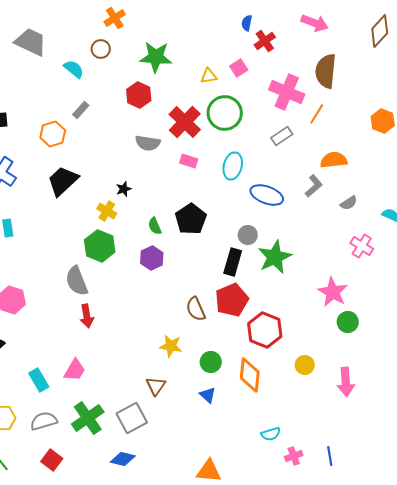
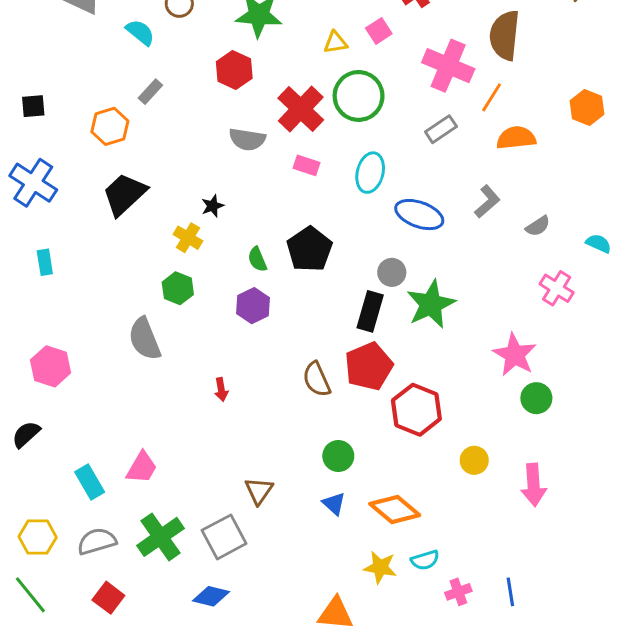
orange semicircle: (334, 160) -> (516, 138), moved
green hexagon: (100, 246) -> (178, 288), size x0.7
red arrow: (87, 316) -> (221, 389), moved, size x0.7
yellow star: (171, 346) -> (380, 567), moved
orange diamond: (250, 375) -> (395, 509), moved, turned -56

